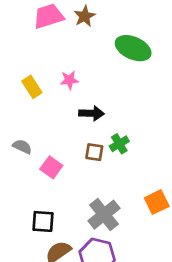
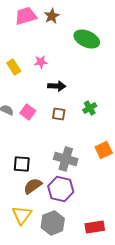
green cross: (119, 144) -> (90, 108), moved
pink square: (51, 167) -> (28, 112), moved
gray cross: (104, 215) -> (66, 159), turned -35

